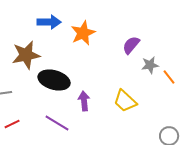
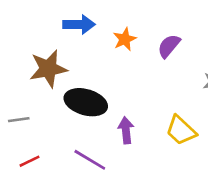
orange star: (83, 33) -> (125, 39), size x0.7
purple semicircle: (131, 45) -> (169, 46), moved

